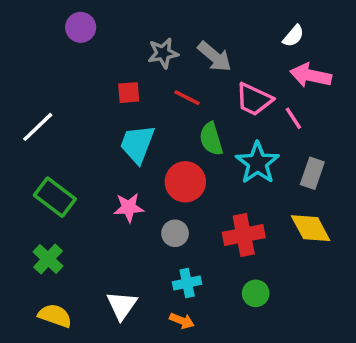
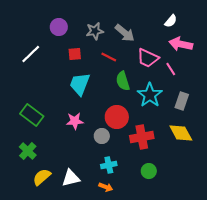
purple circle: (81, 27) -> (59, 27), moved
white line: (38, 127) -> (31, 54), moved
red circle: (185, 182) -> (117, 117), moved
white triangle: (122, 305) -> (71, 178), turned 42
yellow semicircle: (55, 316) -> (42, 177), moved, turned -60

